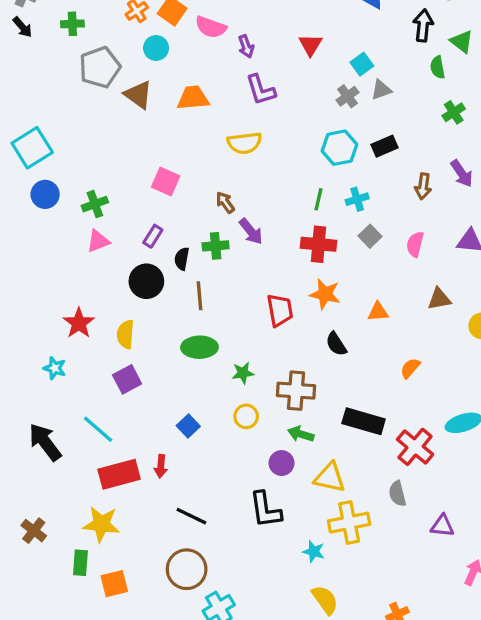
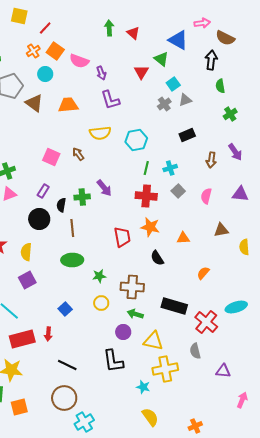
green triangle: (462, 42) -> (161, 59), moved
cyan hexagon: (339, 148) -> (136, 140), moved
brown arrow: (225, 202) -> (78, 154), moved

